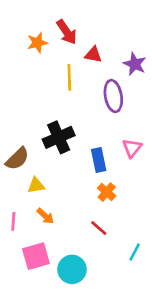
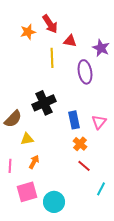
pink triangle: (132, 148) -> (99, 122), moved
orange arrow: (45, 216) -> (34, 162), turned -104
red line: (99, 228) -> (84, 166), moved

